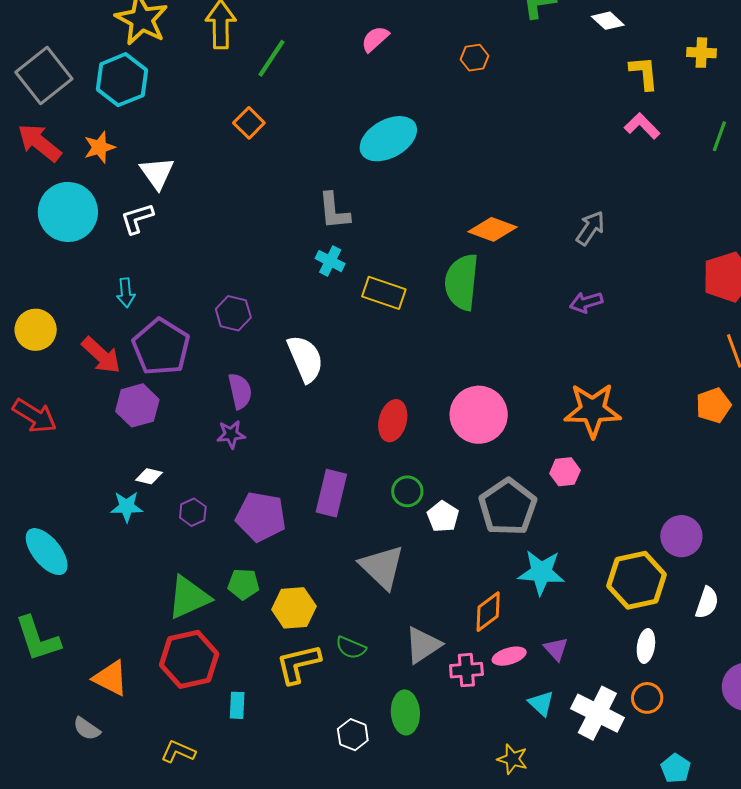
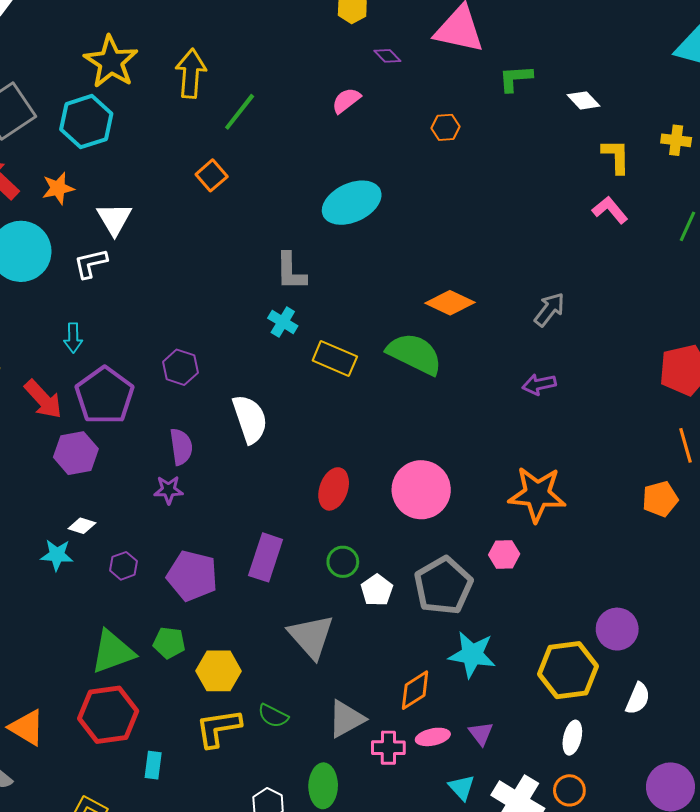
green semicircle: (462, 282) -> (415, 354), turned 106

